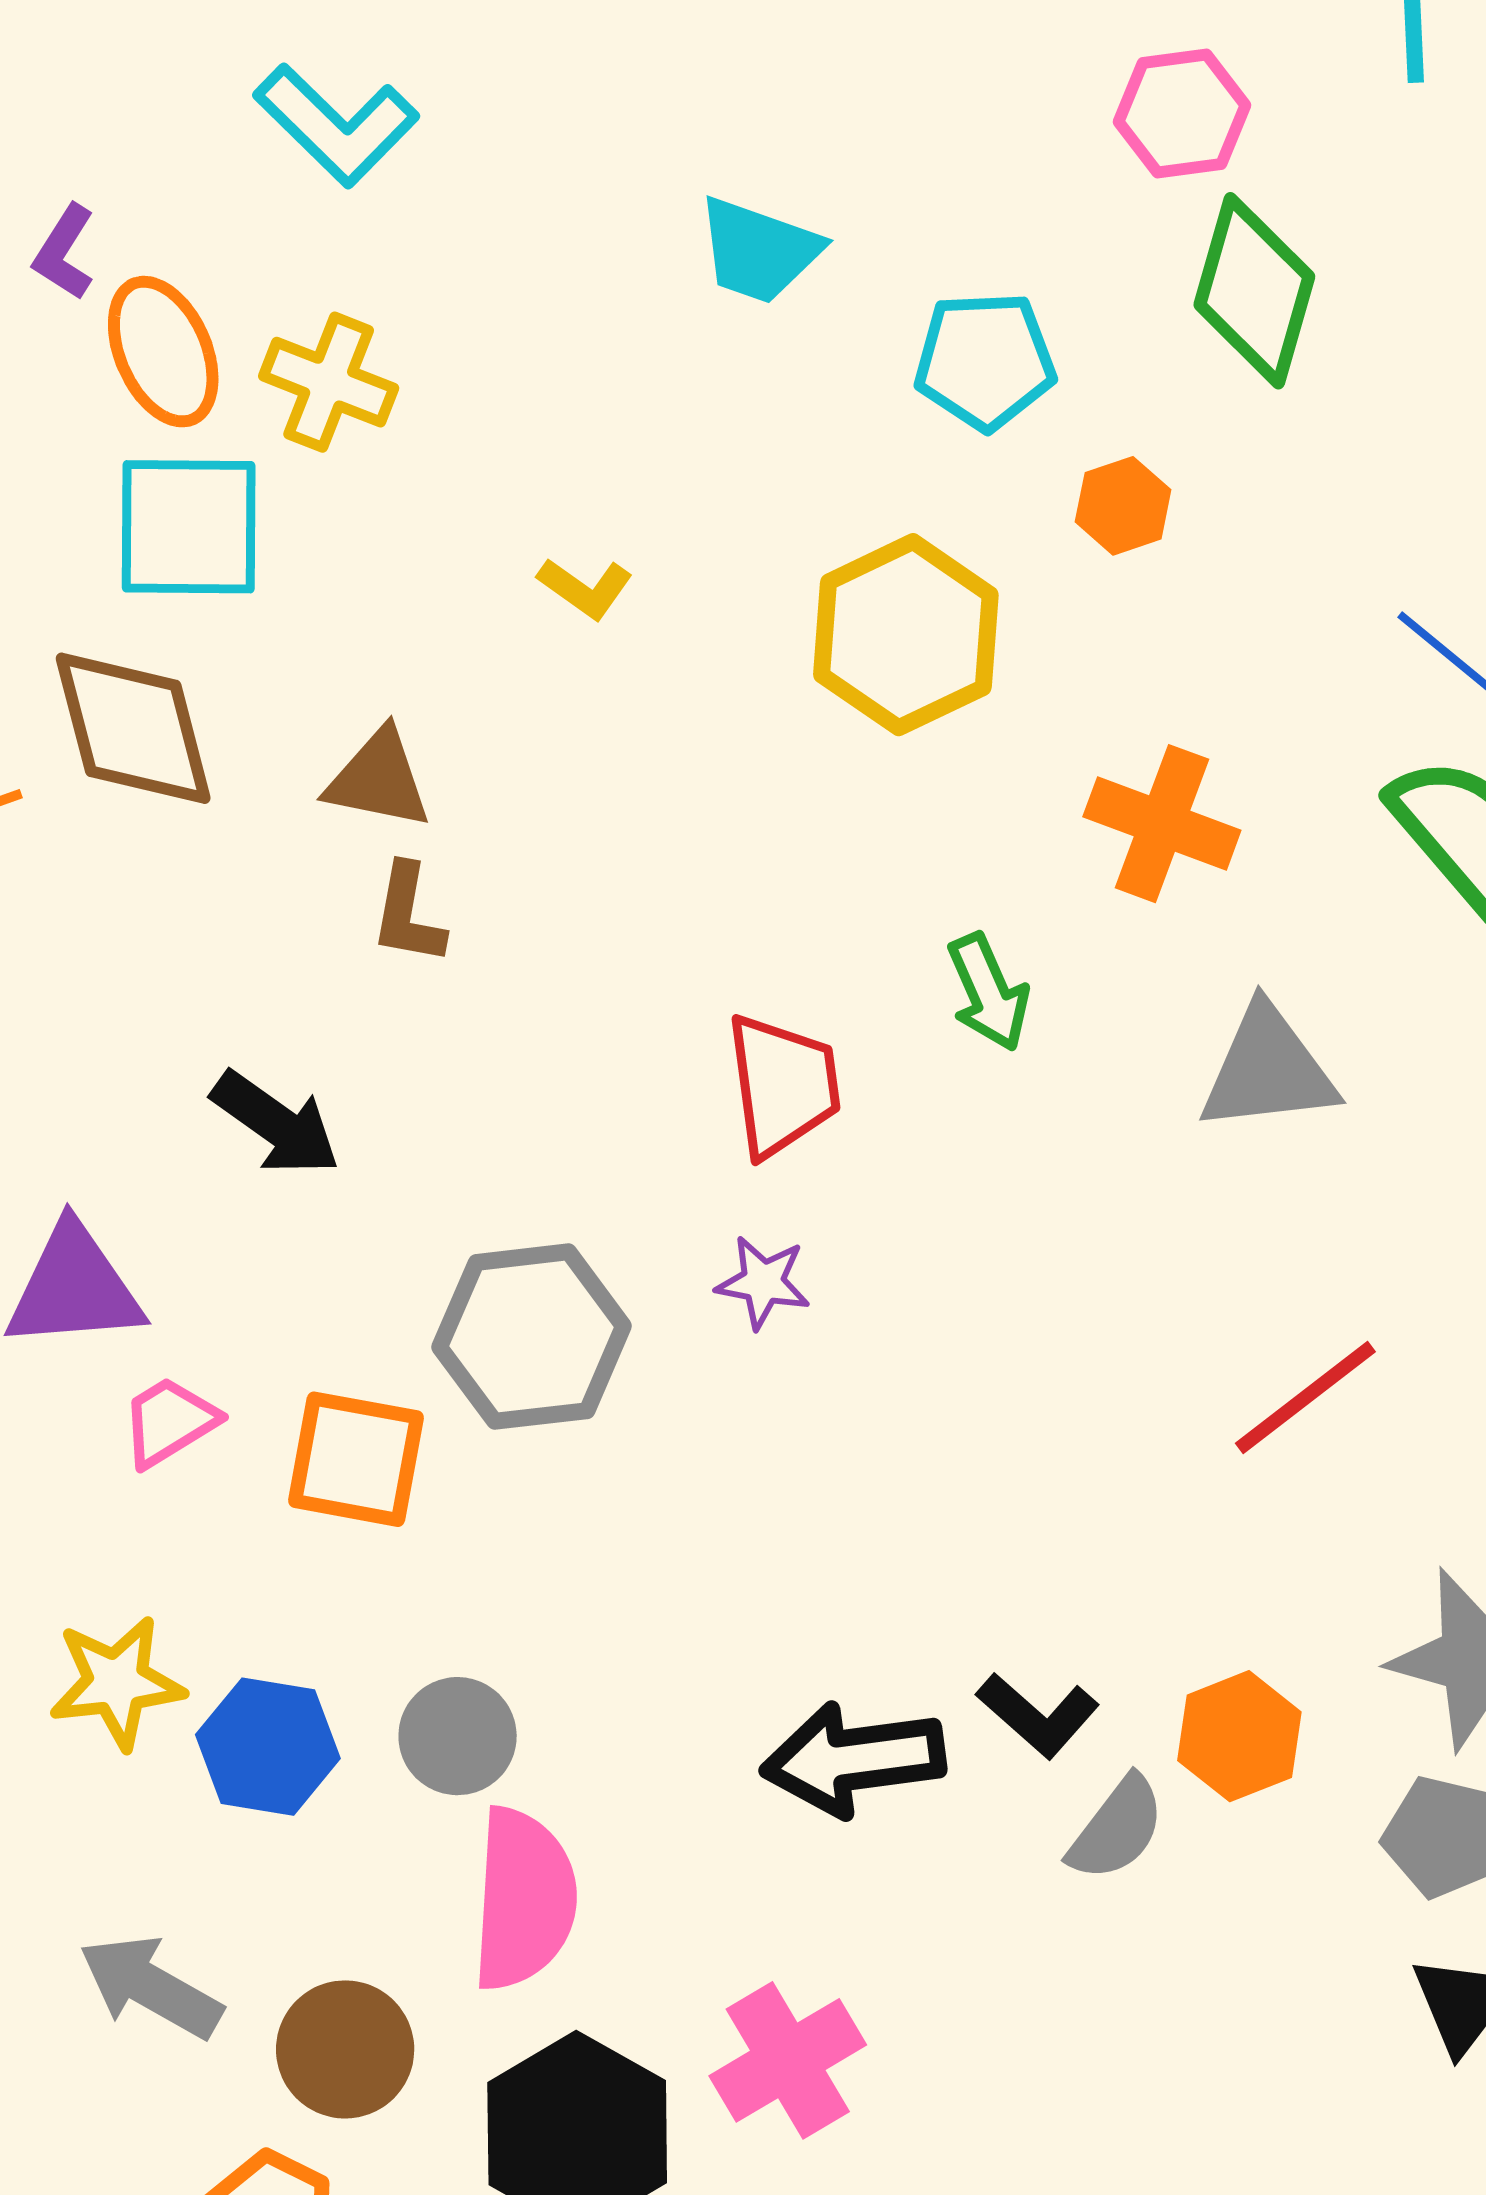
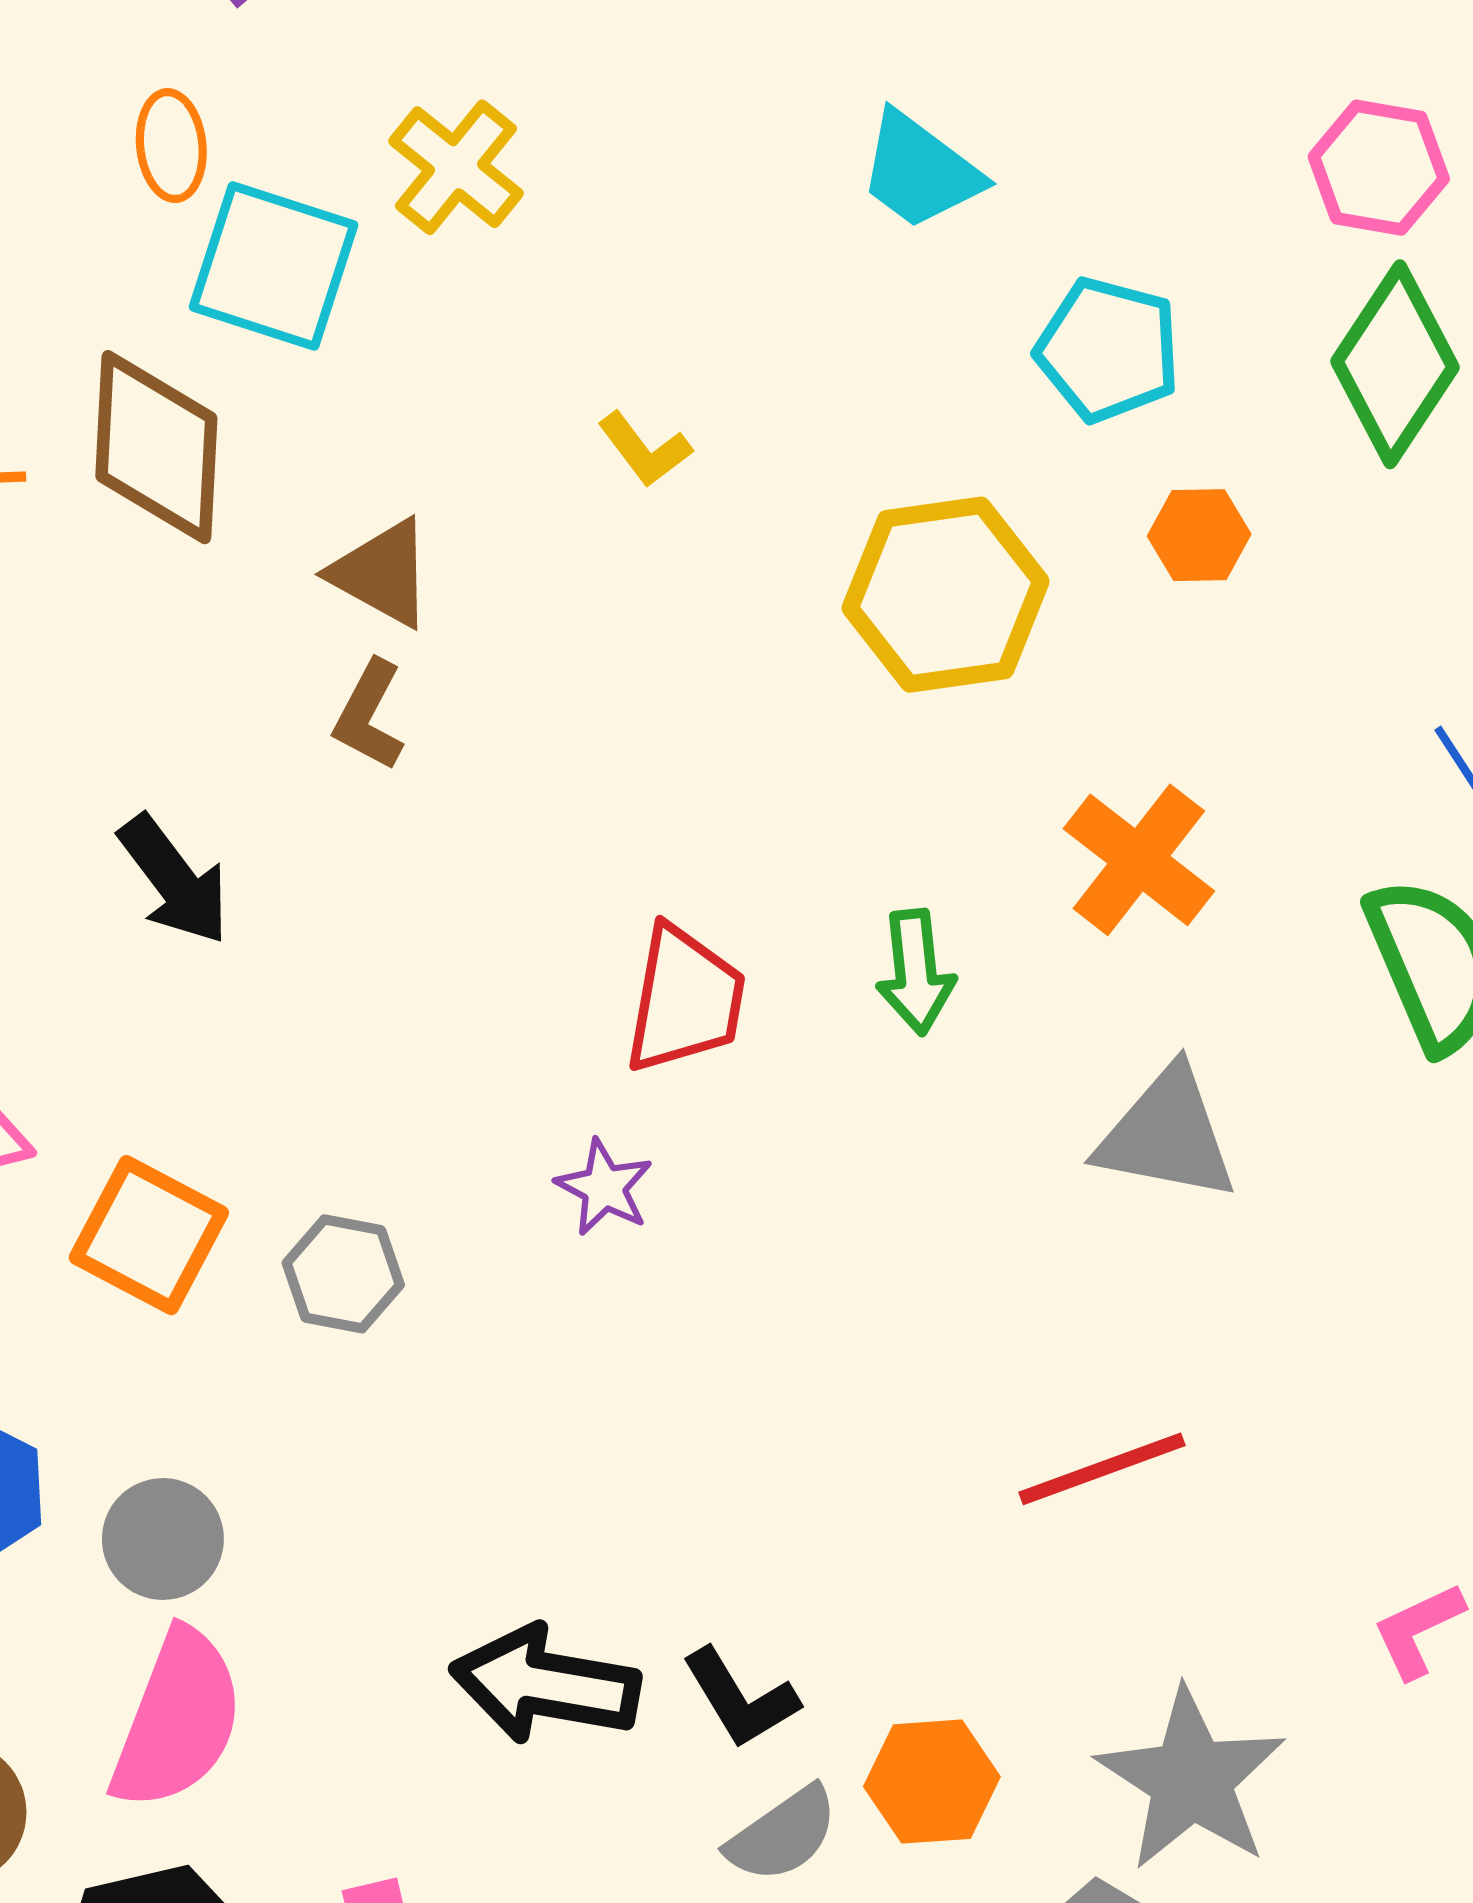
orange ellipse: (163, 352) -> (171, 146), moved, size x0.7
gray hexagon: (532, 1337) -> (343, 1274), moved, size x0.6

